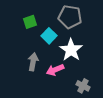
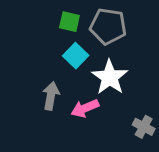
green square: (30, 22) -> (69, 22), moved, turned 32
gray cross: (83, 86) -> (144, 127), moved

